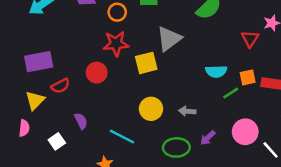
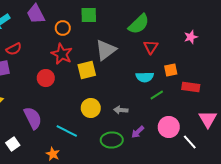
red triangle: (250, 39) -> (151, 47), moved
red star: (116, 44) -> (62, 54), turned 30
orange square: (248, 77) -> (171, 70), moved
red semicircle: (60, 86) -> (14, 49), moved
purple semicircle: (81, 121) -> (33, 118), size x1.6
white square: (57, 141) -> (13, 144), moved

